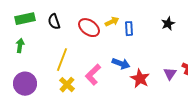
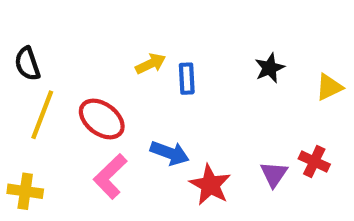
red ellipse: (89, 28) -> (102, 119), moved
yellow line: (62, 60) -> (42, 115), moved
yellow cross: (67, 85) -> (25, 191), moved, turned -35

